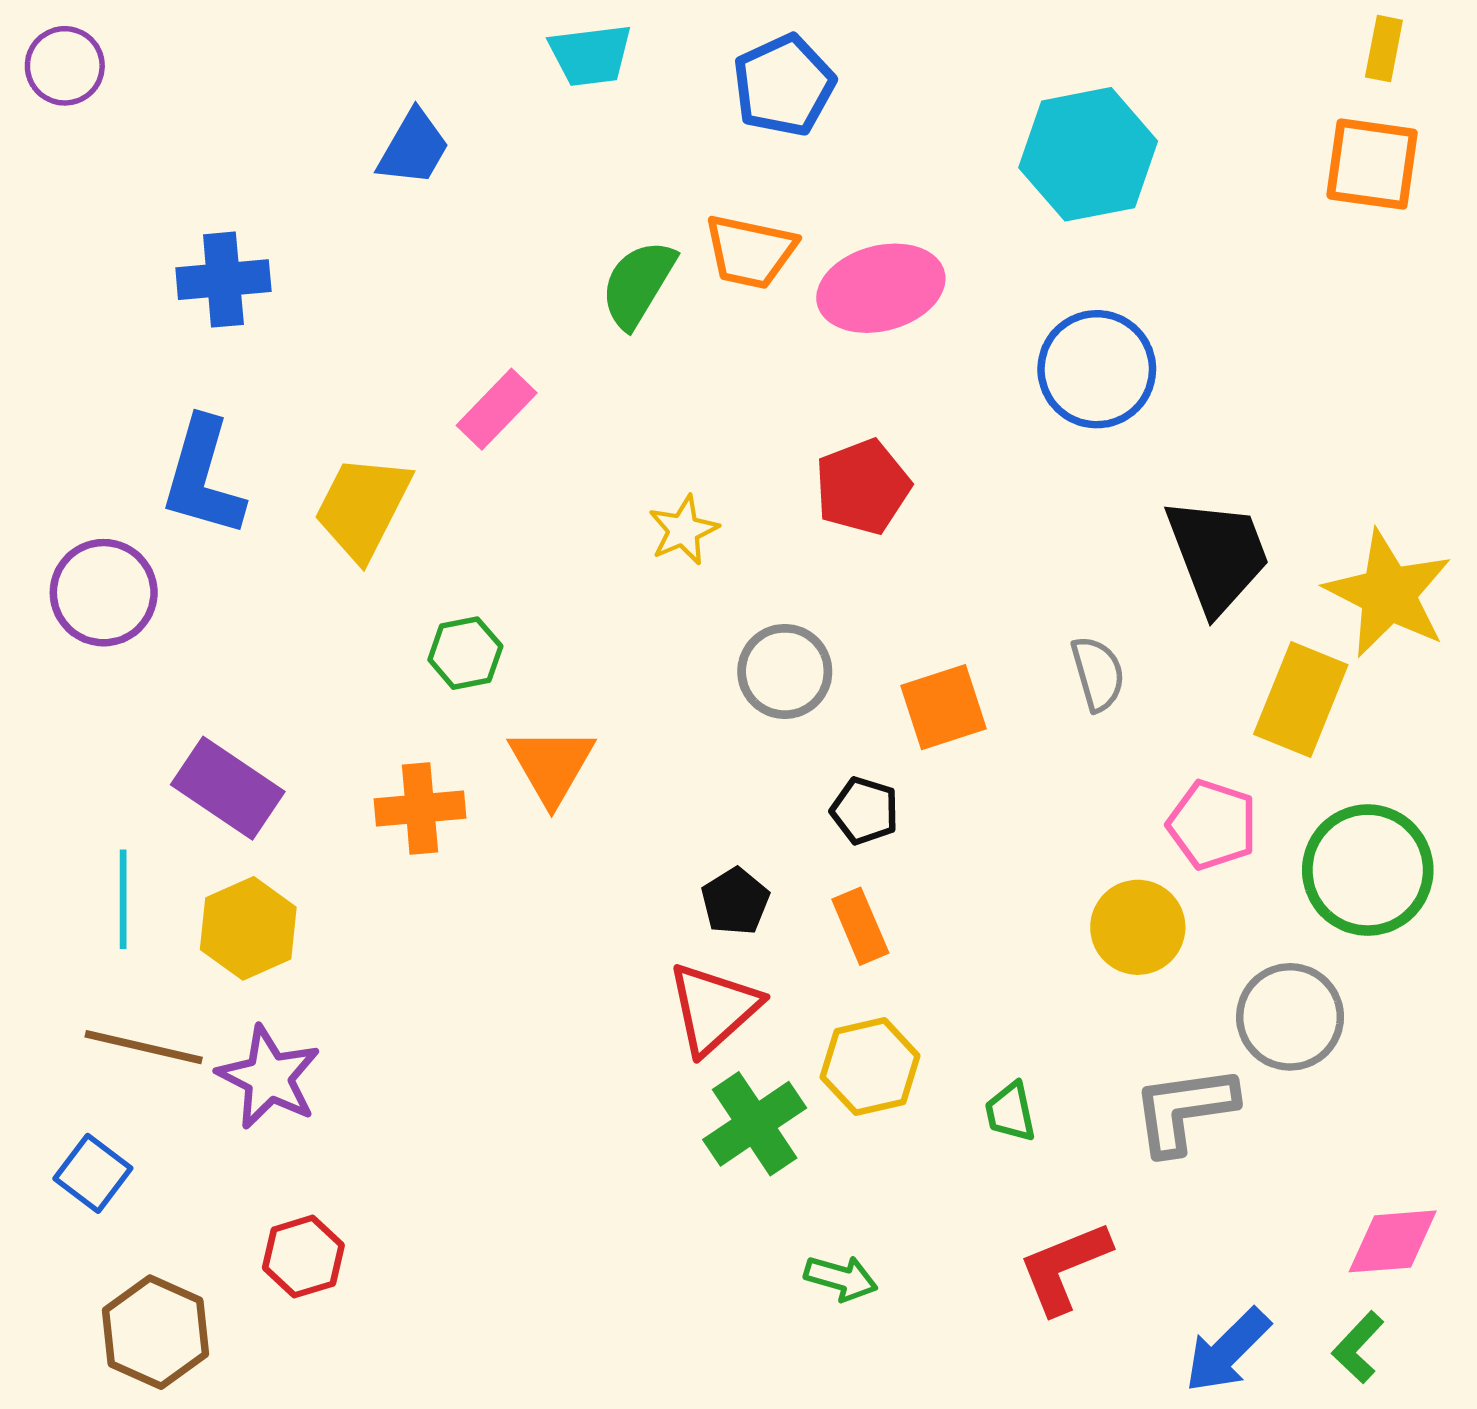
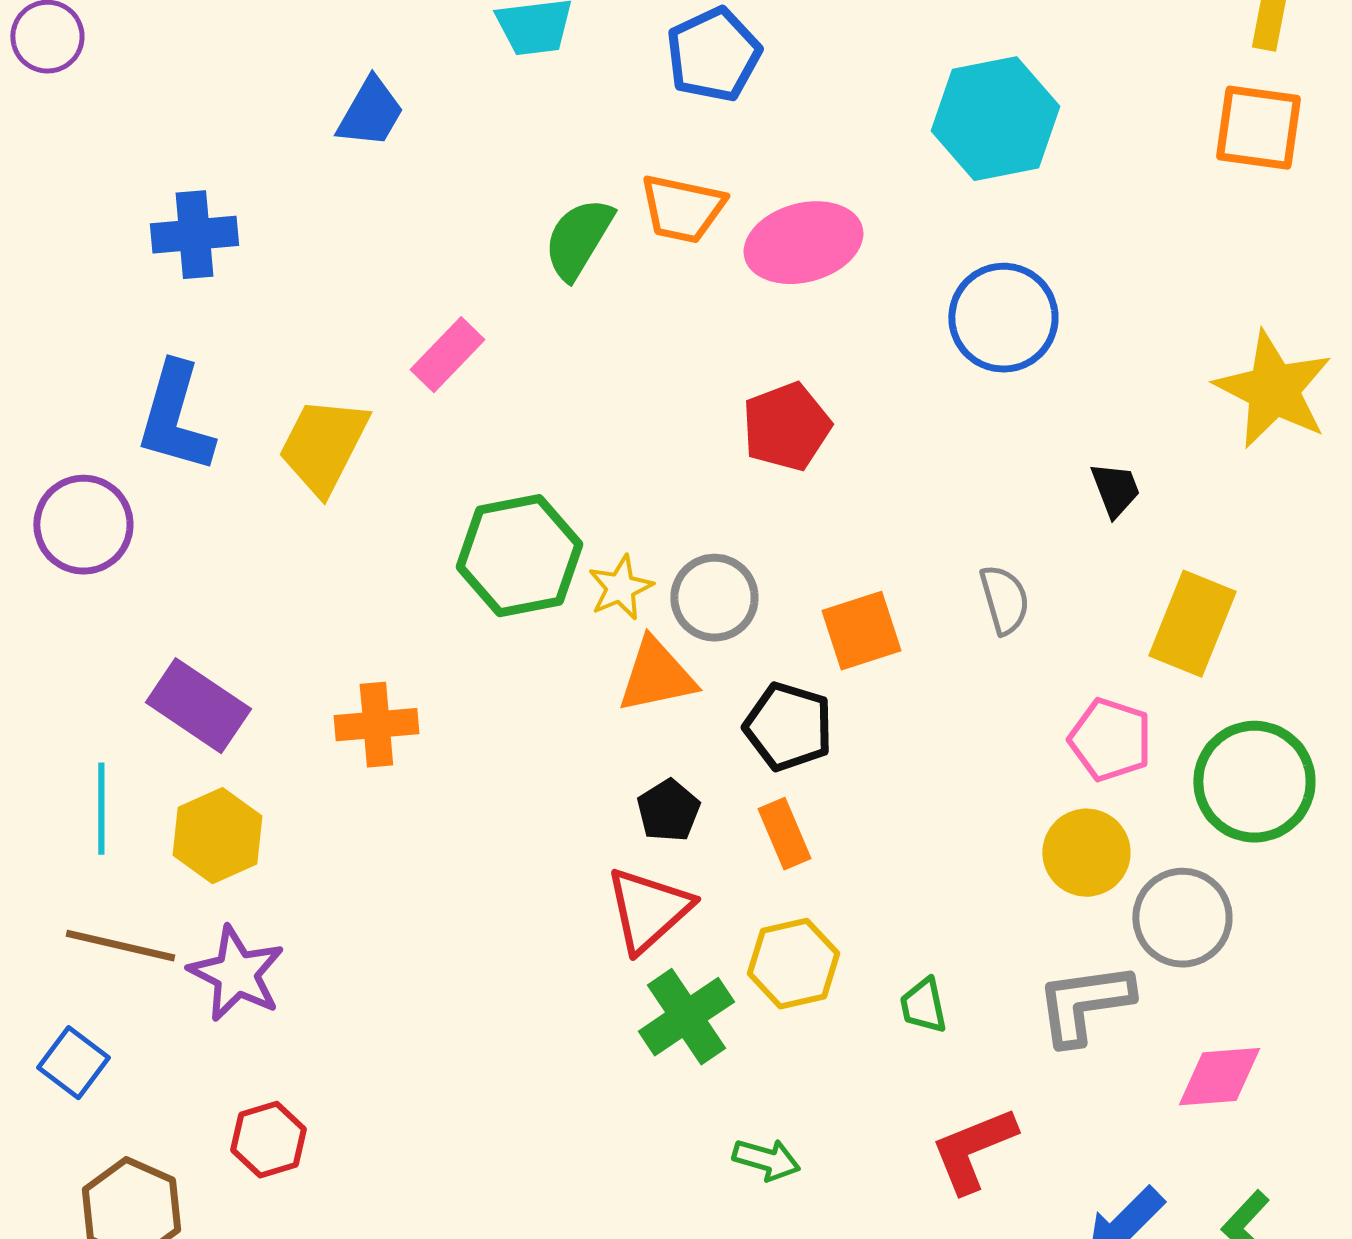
yellow star: (683, 530) -> (620, 588), moved
black trapezoid: (1218, 555) -> (1115, 490), size x0.5
yellow star: (1388, 594) -> (1273, 390), moved
green hexagon: (465, 653) -> (519, 556), moved, size x1.8
orange triangle: (552, 765) -> (656, 676), moved, turned 48
black pentagon: (865, 811) -> (788, 727), size x1.4
yellow circle: (1138, 927) -> (1086, 853), moved
pink diamond: (1393, 1241) -> (1219, 1077), moved

